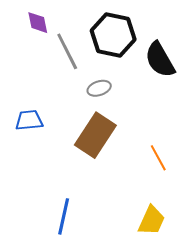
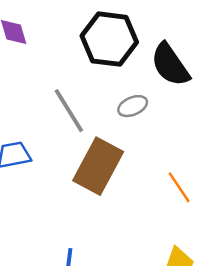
gray line: (67, 51) -> (69, 111), moved
gray ellipse: (99, 88) -> (133, 106), moved

